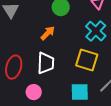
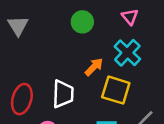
orange arrow: (48, 33) -> (94, 67), moved

